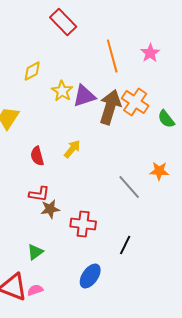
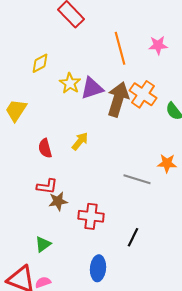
pink star: (150, 53) -> (158, 45), turned 30
gray line: (129, 187) -> (137, 179), turned -32
blue ellipse: (90, 276) -> (98, 268), turned -30

